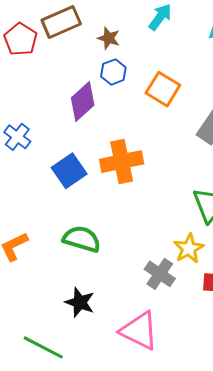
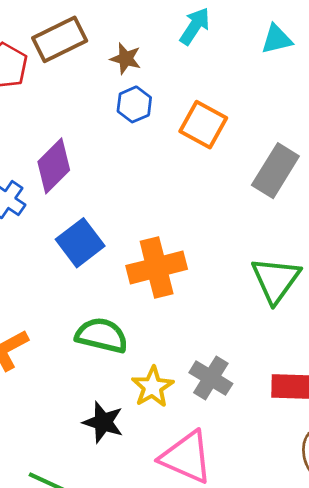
purple diamond: (83, 101) -> (54, 166), moved
orange cross: (122, 162) -> (157, 267), moved
yellow star: (189, 248) -> (153, 387), moved

